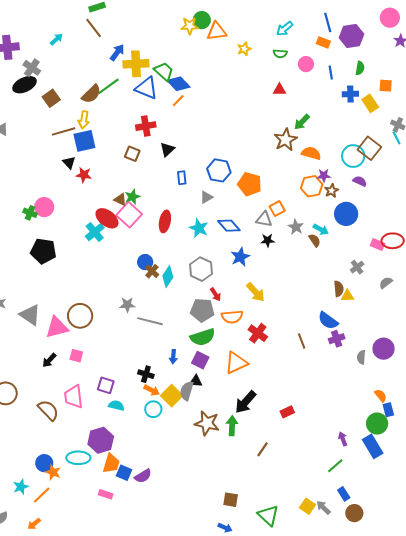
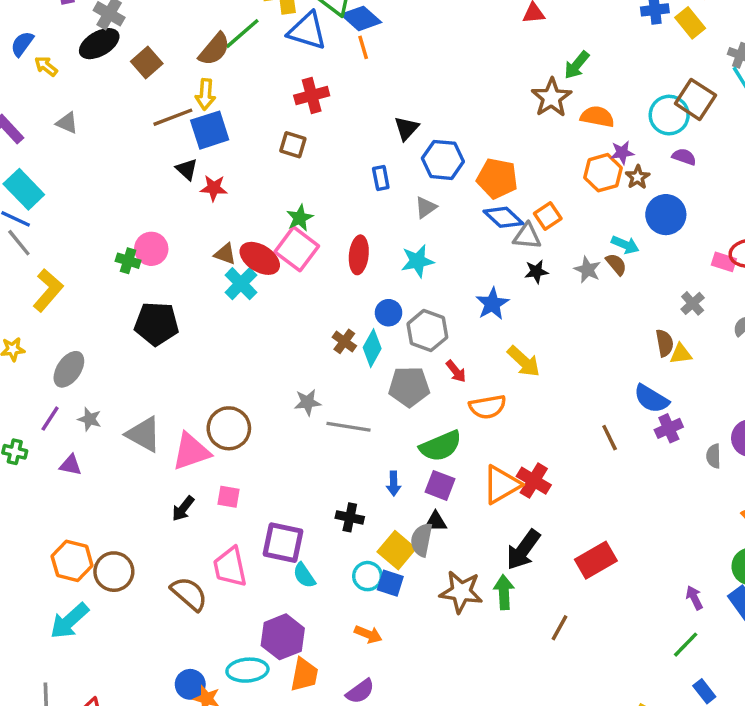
orange line: (178, 101) -> (363, 47), turned -56
black triangle: (167, 149) -> (406, 128), moved
brown triangle: (120, 200) -> (225, 254), moved
blue diamond: (229, 226) -> (503, 217), moved
gray star: (296, 227) -> (588, 270), moved
cyan star: (199, 228) -> (417, 261), turned -30
blue circle: (145, 262) -> (389, 313), moved
gray pentagon: (202, 310) -> (409, 387), moved
red cross: (258, 333) -> (534, 481), moved
purple square: (106, 385) -> (283, 543), size x1.4
orange arrow: (152, 390) -> (368, 634), moved
cyan semicircle: (116, 406) -> (304, 575), turned -133
red rectangle: (287, 412) -> (596, 560), size x1.6
blue square: (124, 473) -> (390, 583), moved

